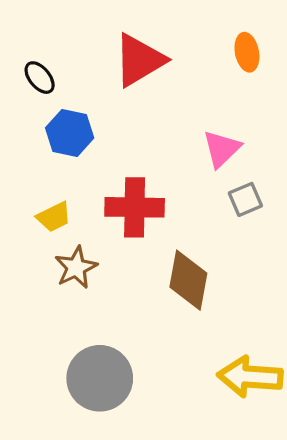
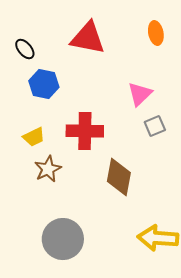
red triangle: (139, 60) -> (88, 38), turned 42

